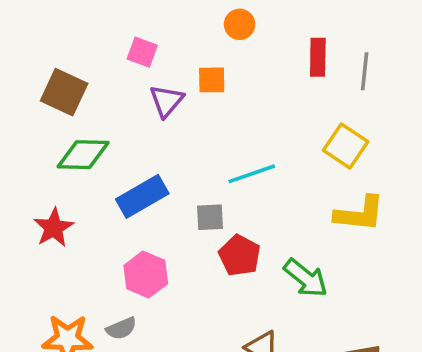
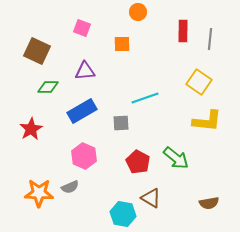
purple triangle: (167, 101) -> (85, 71), moved, turned 45
green diamond: (83, 155) -> (48, 87), size x0.7
red pentagon: (240, 255) -> (138, 162), moved

